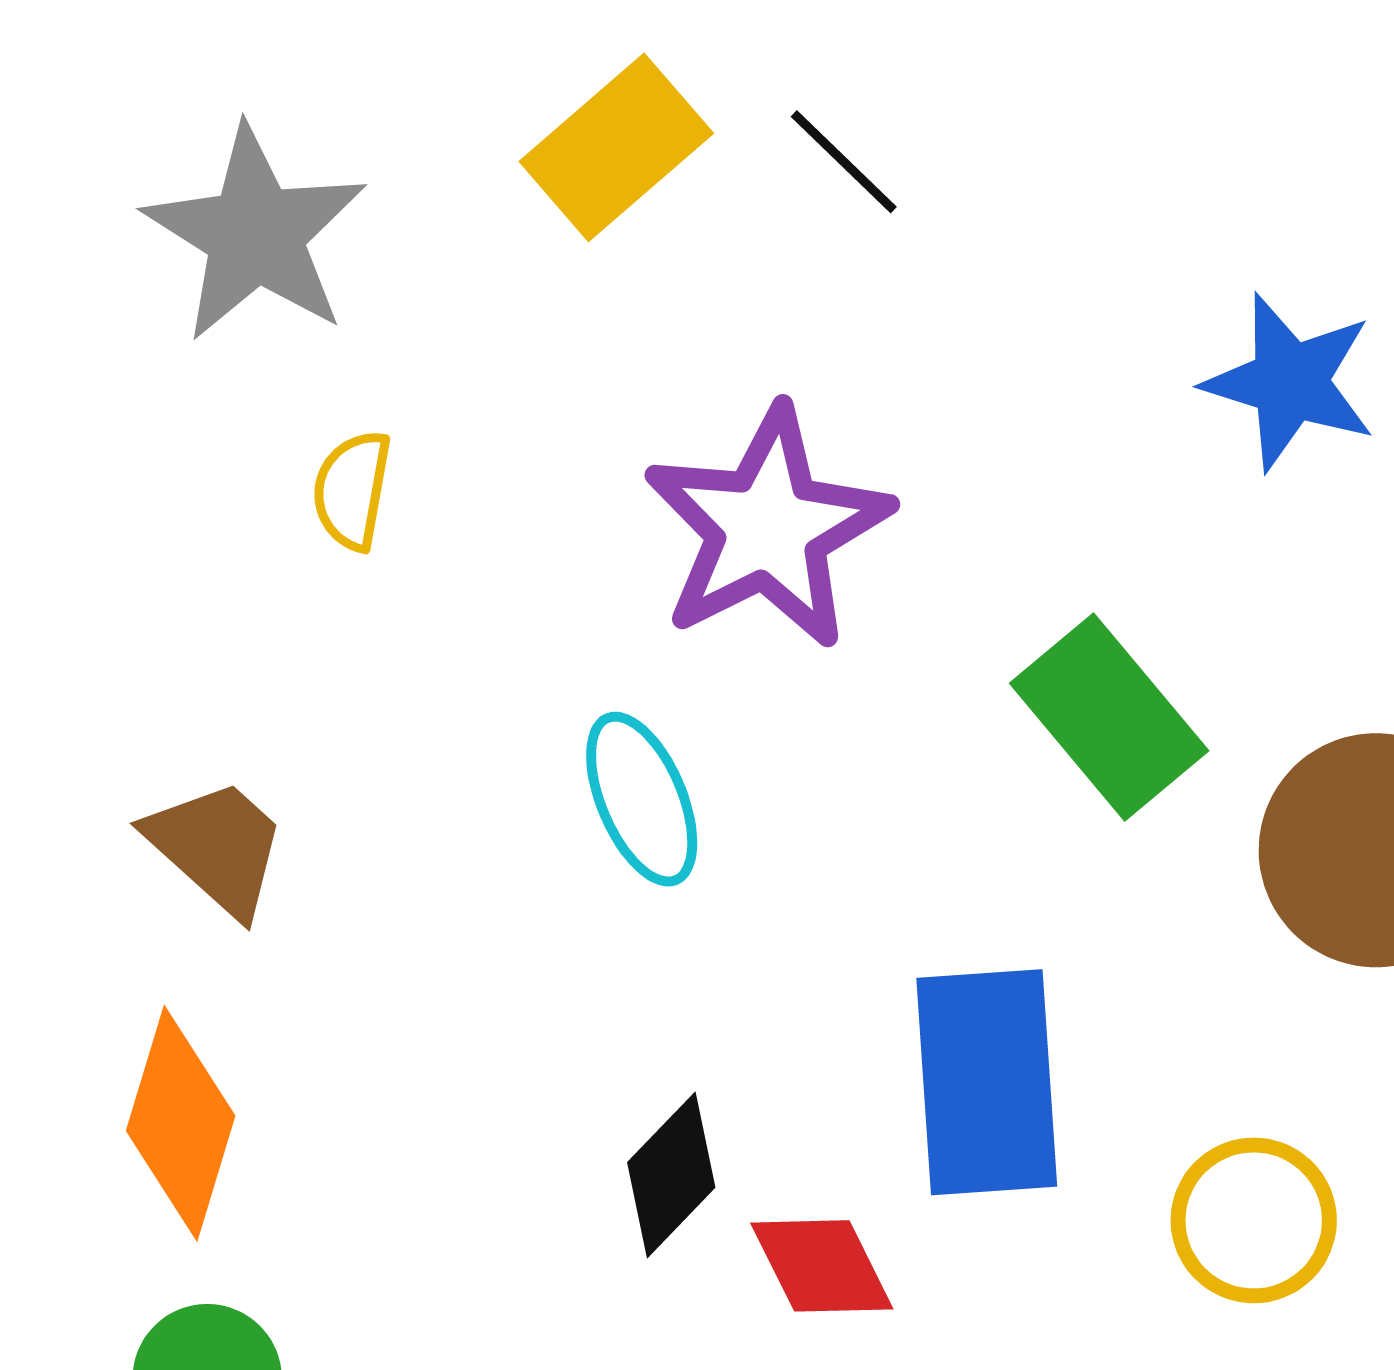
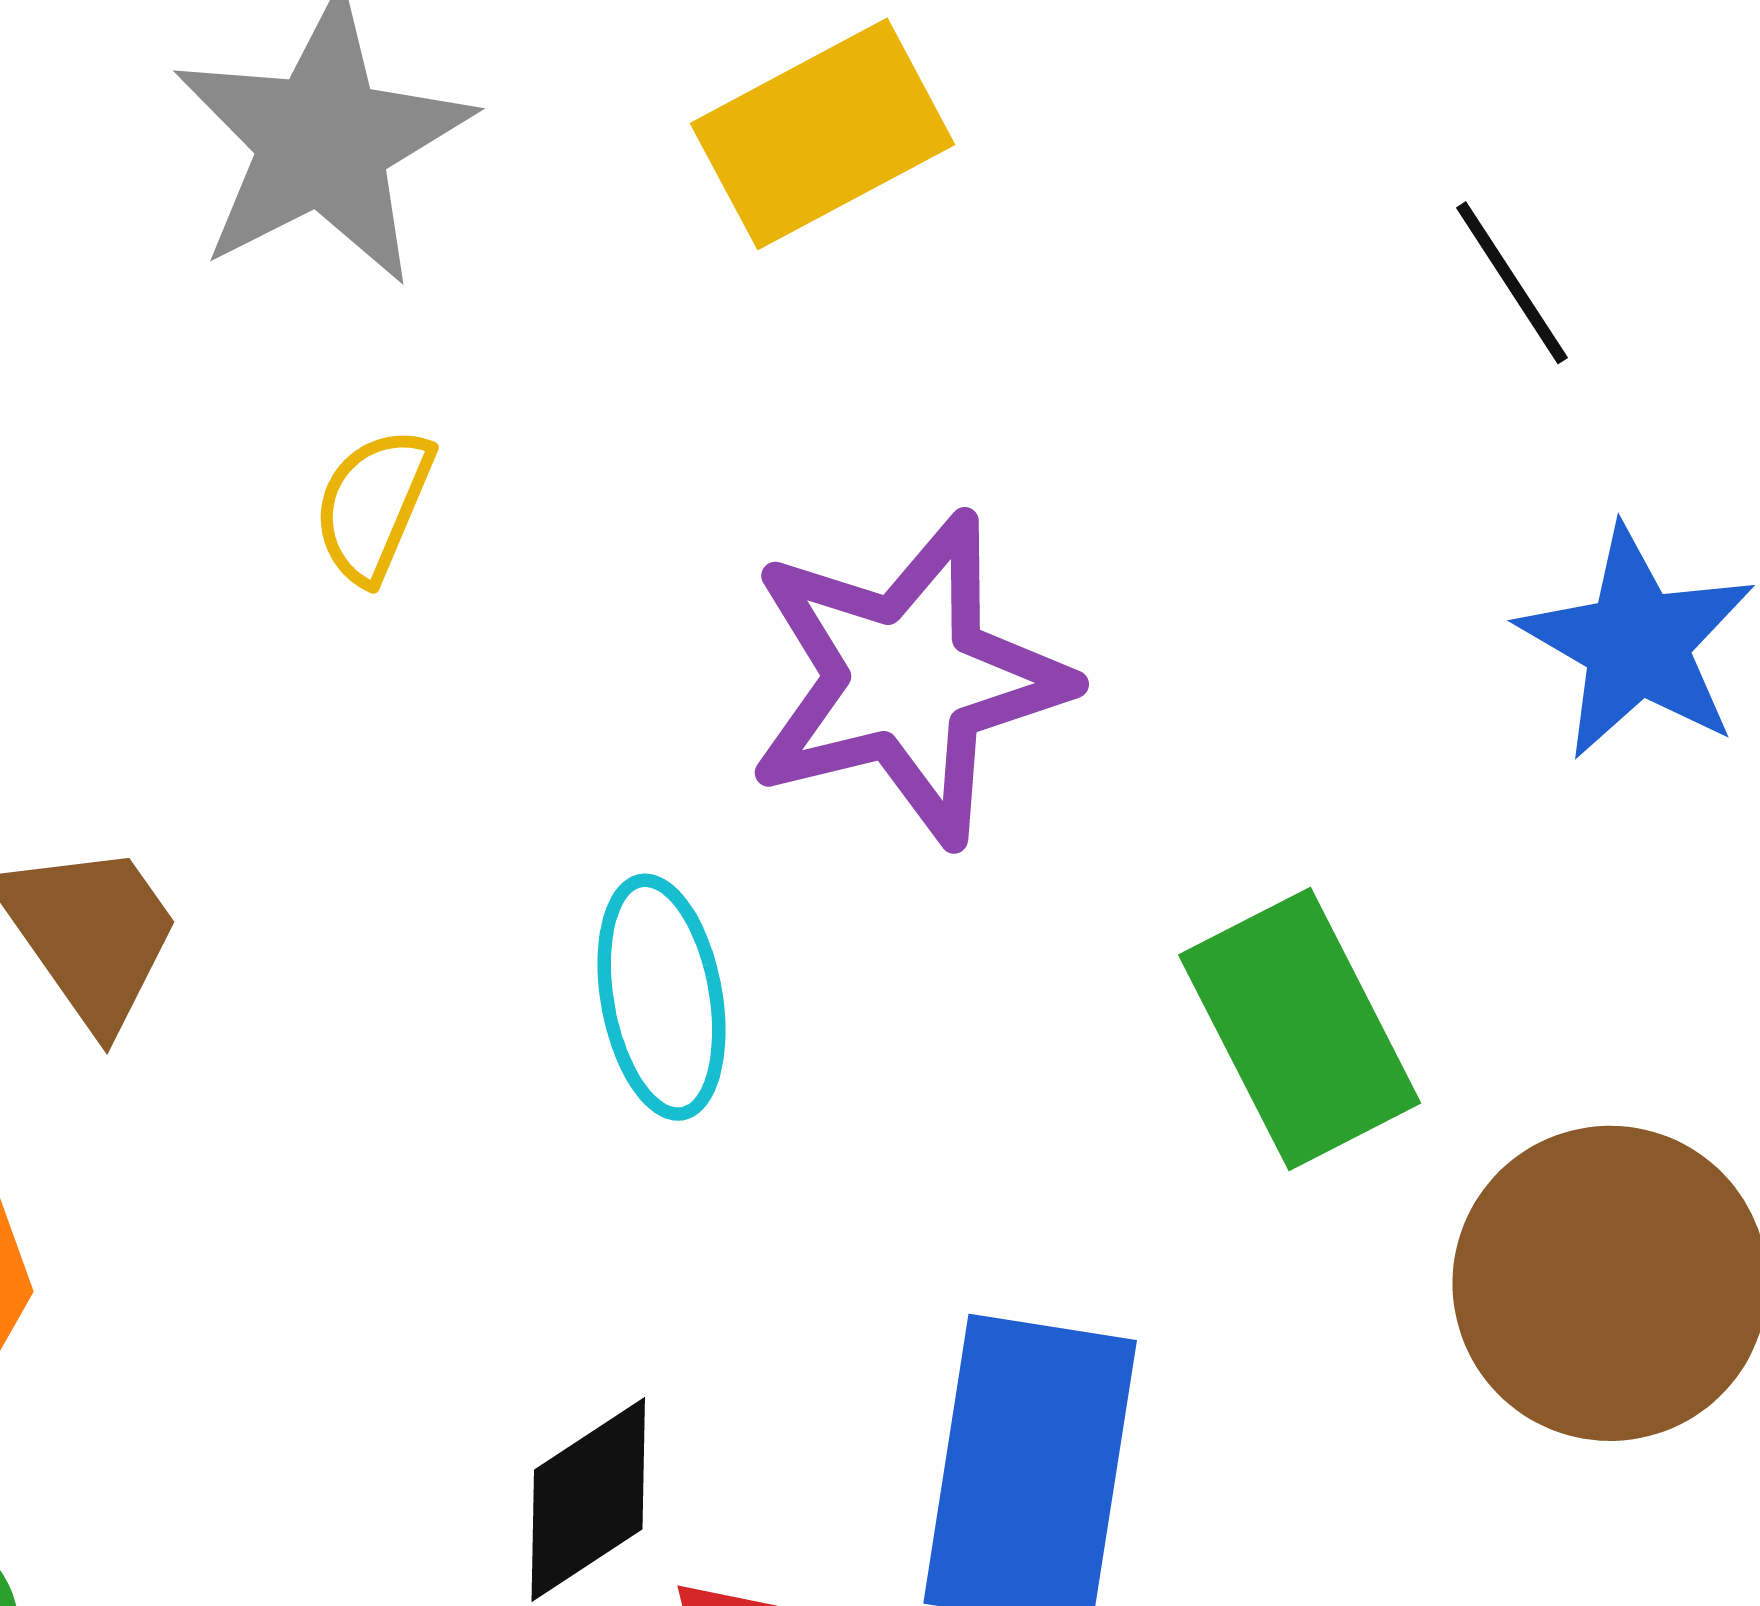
black line: (844, 162) -> (1512, 283), moved

